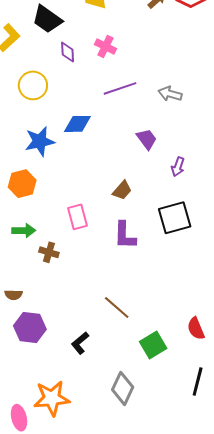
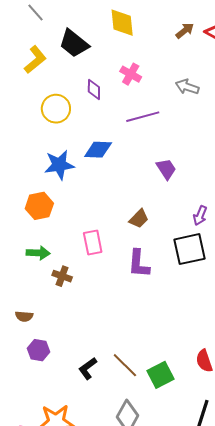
purple diamond: (68, 52) -> (94, 89), moved
gray arrow: (170, 94) -> (187, 87), moved
purple arrow: (178, 167) -> (200, 216), moved
brown line: (117, 307) -> (125, 365), moved
purple hexagon: (30, 328) -> (39, 350), size x0.7

